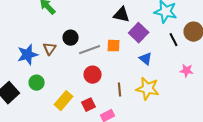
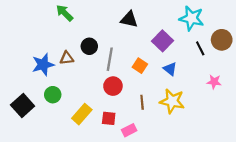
black triangle: (122, 15) -> (129, 19), moved
orange square: (114, 46) -> (140, 66), moved, turned 32
brown triangle: (50, 49) -> (67, 58), turned 48
gray line: (90, 50) -> (110, 59), turned -60
red square: (89, 105) -> (109, 118), turned 32

